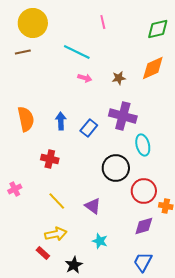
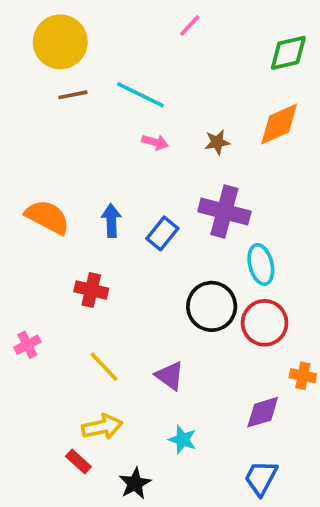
pink line: (103, 22) -> (190, 25), moved, turned 56
brown line: (23, 52) -> (73, 95), moved
orange semicircle: (26, 119) -> (47, 217), turned -50
red circle: (144, 191) -> (265, 323), moved

